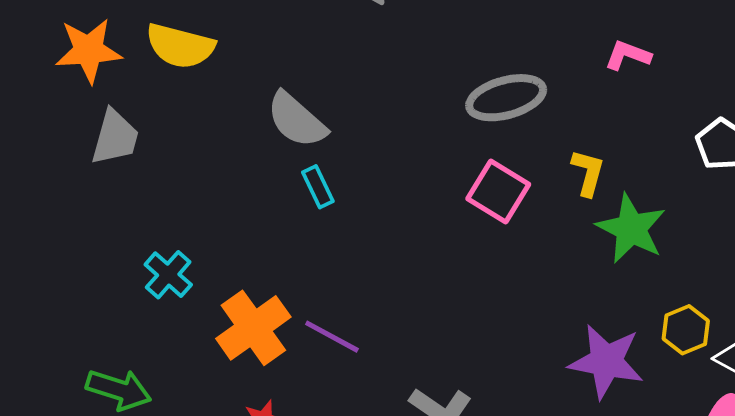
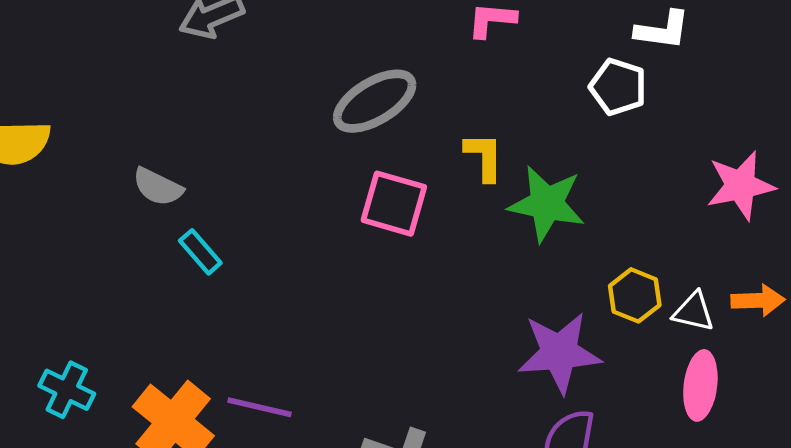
gray semicircle: (297, 120) -> (158, 187), size x0.7

